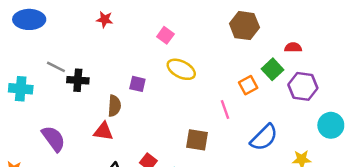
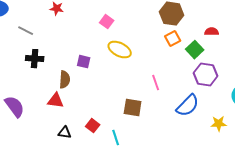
gray line: (56, 67) -> (26, 31), moved
orange square: (248, 85) -> (173, 39), moved
purple hexagon: (303, 86) -> (206, 75), moved

